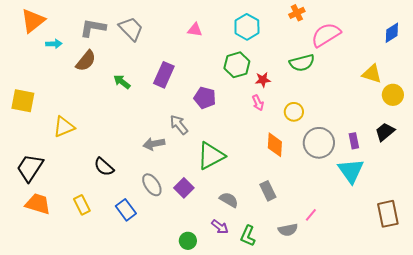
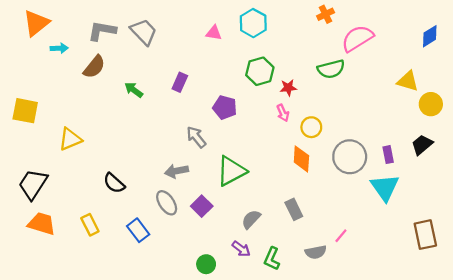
cyan hexagon: (247, 27) -> (253, 23), moved
purple rectangle: (164, 75) -> (180, 82), size x0.7
yellow circle: (294, 112) -> (311, 127), moved
gray arrow: (154, 144) -> (176, 171), moved
gray semicircle: (229, 200) -> (251, 219), turned -78

